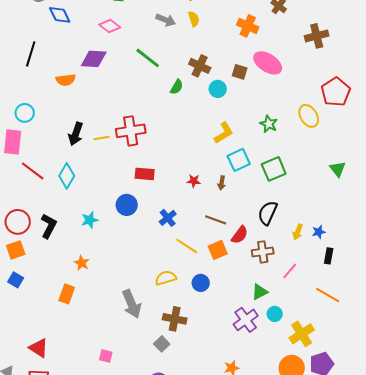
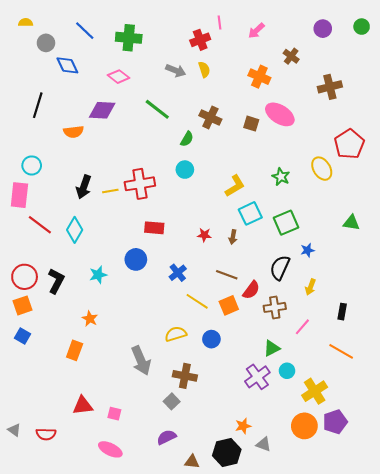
cyan circle: (218, 89) -> (185, 170), moved
green triangle: (338, 169) -> (351, 223), turned -42
blue star: (319, 232) -> (307, 250), moved
red triangle: (39, 348) -> (83, 406), moved, turned -40

